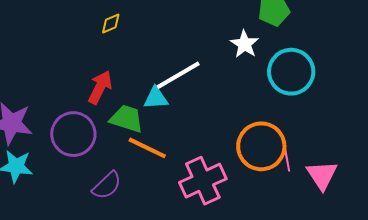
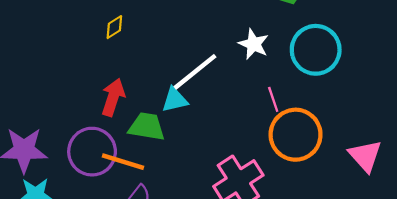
white star: (245, 44) -> (254, 44), moved
orange line: (147, 148) -> (123, 162), moved
pink line: (287, 160) -> (273, 99), moved

